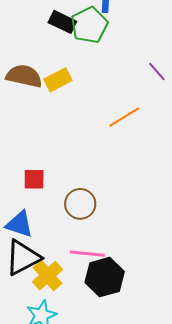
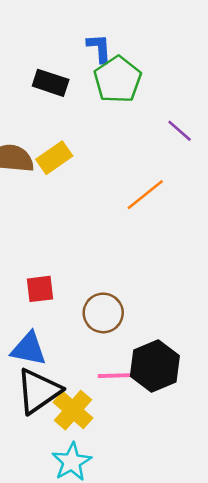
green pentagon: (89, 25) -> (118, 80), moved
black hexagon: (105, 277) -> (155, 366), moved

